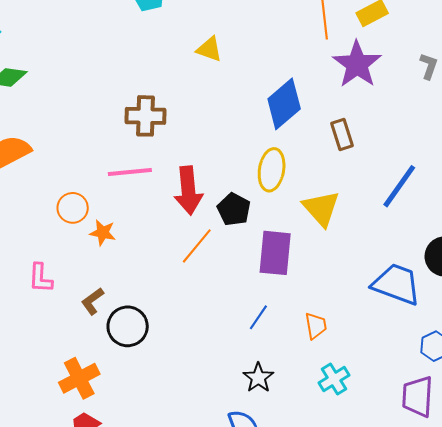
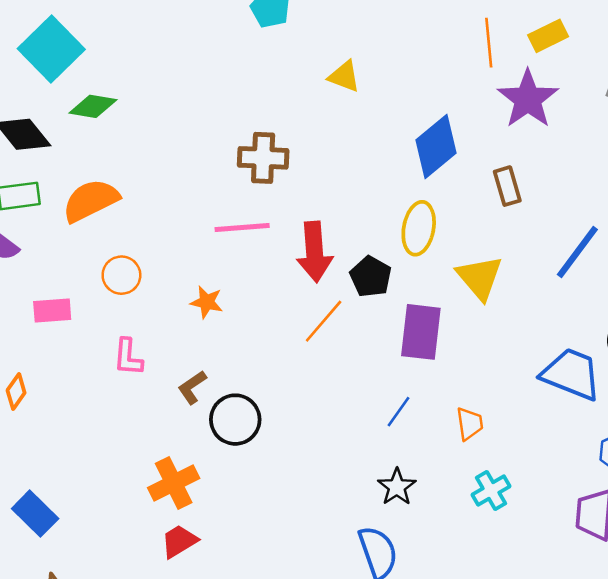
orange circle: (73, 208) -> (121, 275), moved

